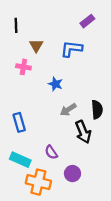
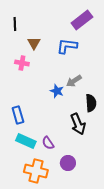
purple rectangle: (87, 21) -> (82, 20), size x1.5
blue star: (55, 84) -> (57, 91), moved
gray arrow: (68, 110) -> (74, 81), moved
cyan rectangle: (20, 160) -> (26, 141), moved

